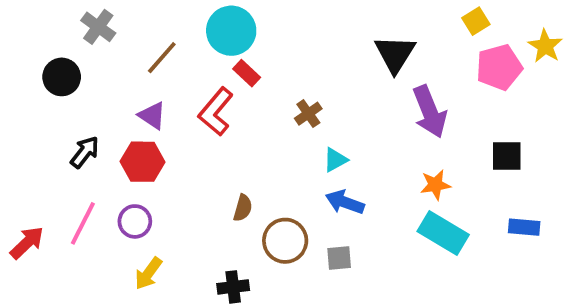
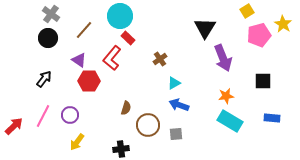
black circle: (62, 77) -> (48, 38), moved
red hexagon: (143, 162) -> (89, 81), moved

